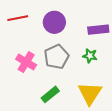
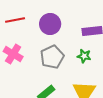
pink cross: (26, 62) -> (13, 54), moved

